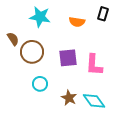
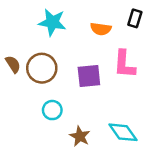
brown semicircle: (13, 39) -> (13, 64), moved
pink L-shape: (94, 65) -> (124, 64), moved
brown star: (69, 98) -> (80, 136), moved

